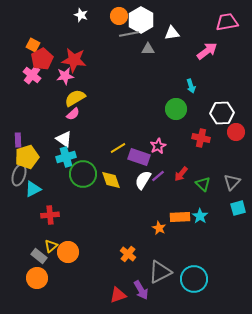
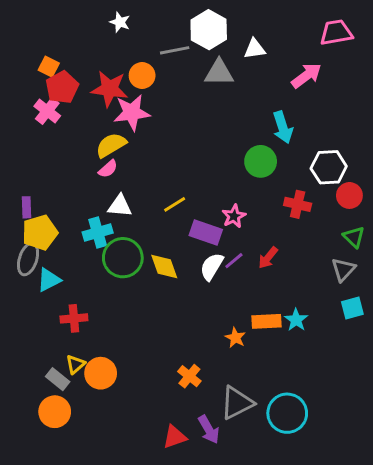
orange circle: (119, 16) -> (142, 76), moved
gray line: (129, 34) -> (175, 50), moved
gray triangle: (148, 49) -> (219, 73), size x1.5
pink star: (65, 76) -> (132, 113), moved, size x1.4
cyan arrow: (191, 86) -> (283, 127), size x1.5
white triangle: (64, 139) -> (120, 206), moved, turned -30
yellow line: (118, 148) -> (175, 204), moved
green triangle: (203, 184) -> (354, 237), moved

